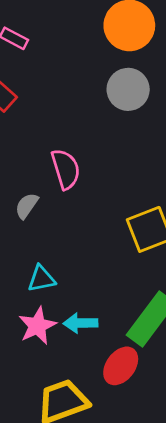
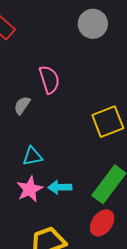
red ellipse: (121, 366) -> (102, 223), moved

